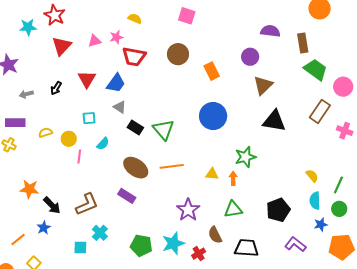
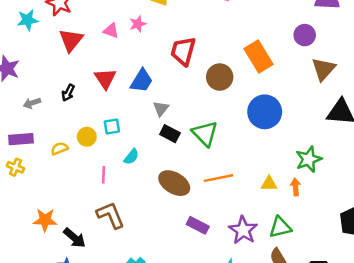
pink triangle: (95, 41) -> (111, 31), turned 40
brown circle: (178, 54) -> (220, 77), moved
red trapezoid: (134, 57) -> (183, 51), moved, turned 100
orange rectangle: (212, 71) -> (258, 56), size x1.4
gray triangle: (120, 107) -> (161, 109), moved, turned 40
yellow circle: (69, 139) -> (87, 137), moved
purple rectangle: (127, 196) -> (198, 225), moved
brown L-shape: (87, 204) -> (111, 215), moved, turned -85
green triangle: (233, 209) -> (280, 227), moved

